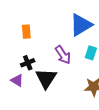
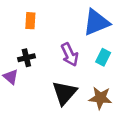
black triangle: (46, 78) -> (64, 93), moved

